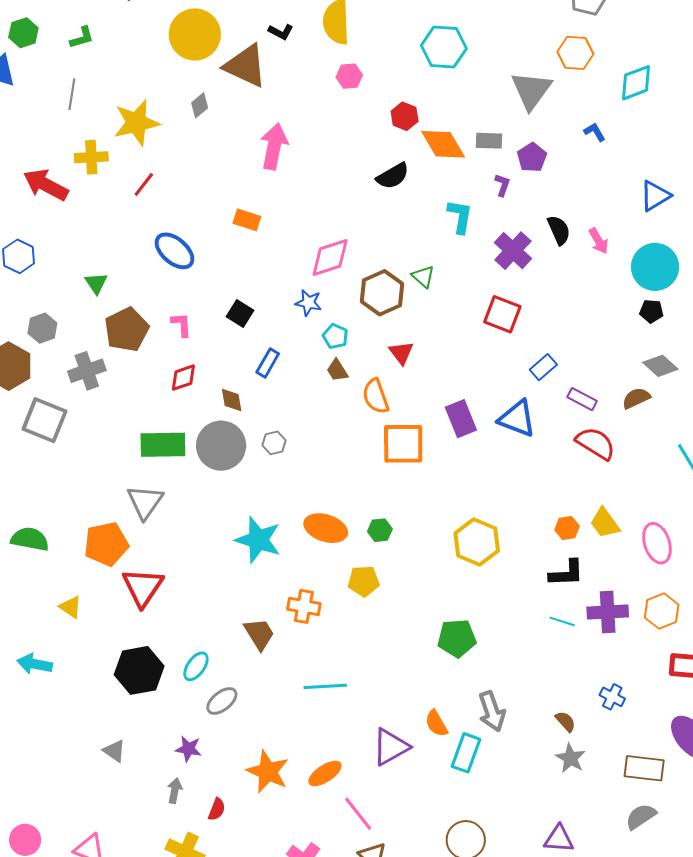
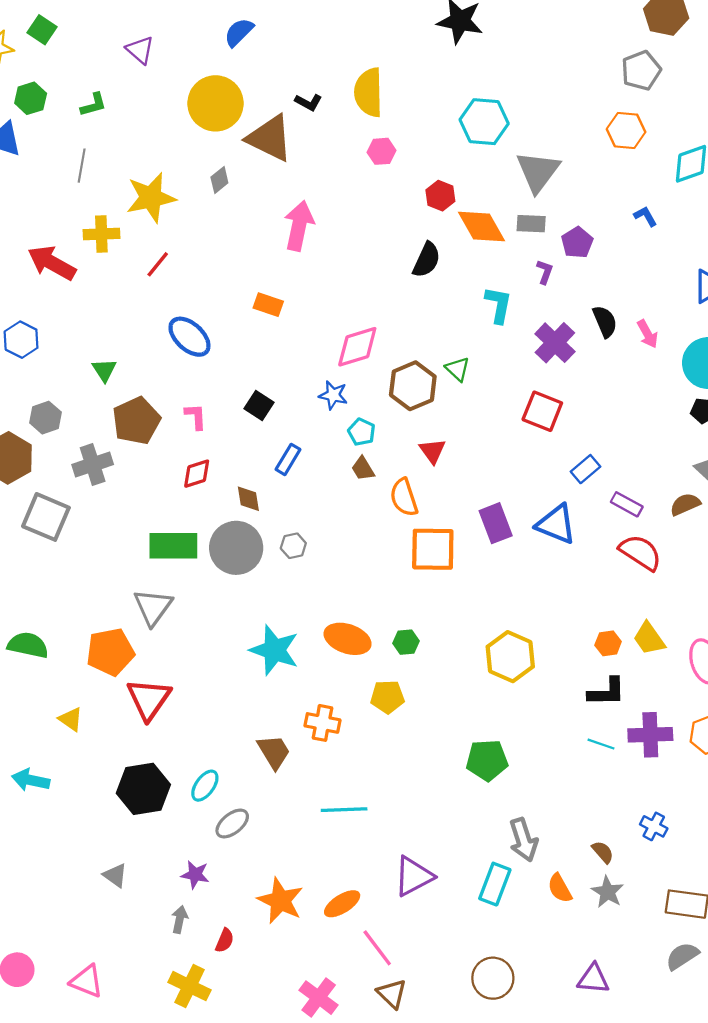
gray triangle: (531, 90) -> (538, 172), moved
black semicircle: (393, 176) -> (427, 260), turned -36
orange semicircle: (436, 723) -> (560, 888), moved

